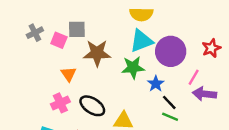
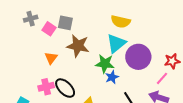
cyan triangle: (141, 41) -> (116, 43), turned -30
pink line: (194, 77) -> (162, 78), moved
blue star: (156, 84) -> (112, 77), moved
pink cross: (60, 103) -> (46, 87), moved

